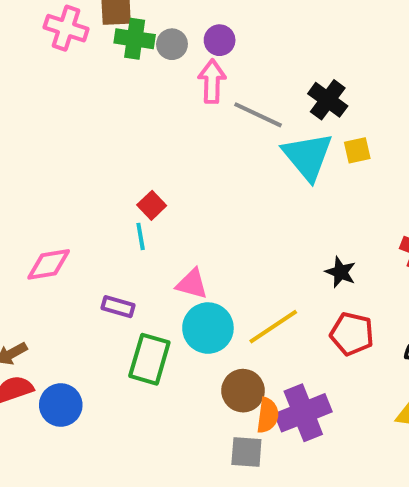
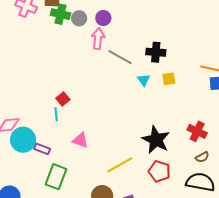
black cross: (328, 100) -> (156, 52), turned -36
cyan triangle: (308, 156) -> (144, 80), size x0.5
black star: (341, 272) -> (156, 140), size x1.8
cyan circle: (208, 328) -> (23, 140), moved

